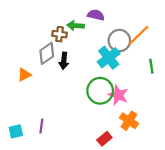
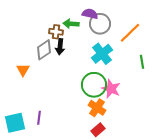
gray circle: (119, 41) -> (100, 24), moved
black arrow: (64, 61) -> (60, 47), moved
orange triangle: (24, 75) -> (23, 70), turned -32
orange cross: (129, 121) -> (97, 108), moved
cyan square: (16, 131) -> (15, 123), size x1.5

